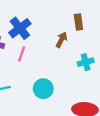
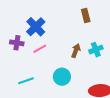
brown arrow: (61, 40) -> (76, 51), moved
pink line: (22, 54) -> (40, 49), turned 48

